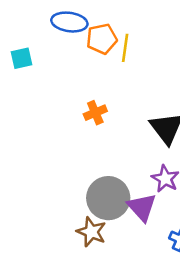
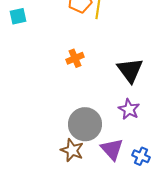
purple triangle: (142, 207) -> (112, 149), moved

